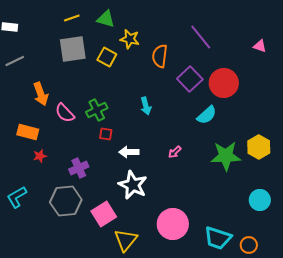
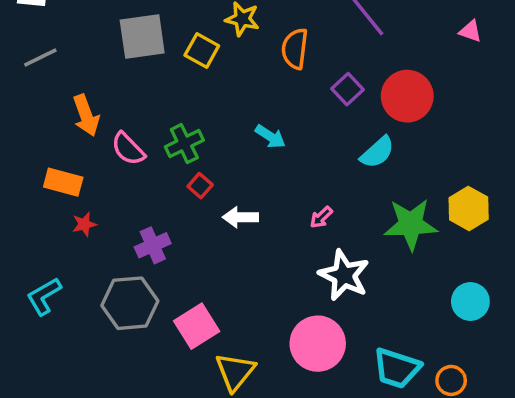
purple square: (190, 79) -> (348, 89), size x0.7
cyan arrow: (146, 106) -> (270, 136), turned -42
red square: (106, 134) -> (200, 186), turned 32
white star: (133, 185) -> (344, 275), moved

